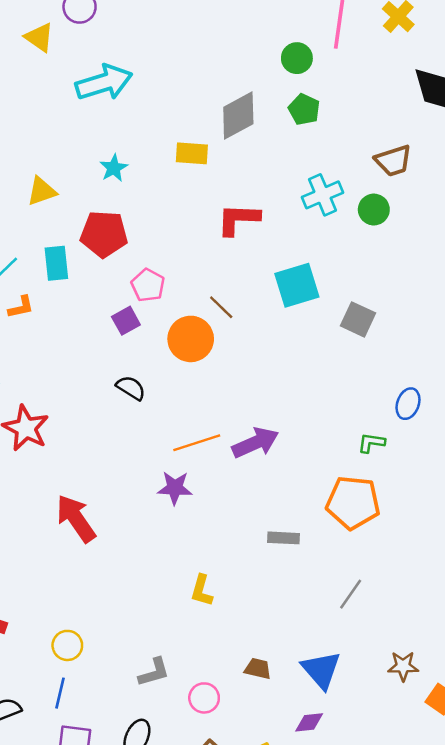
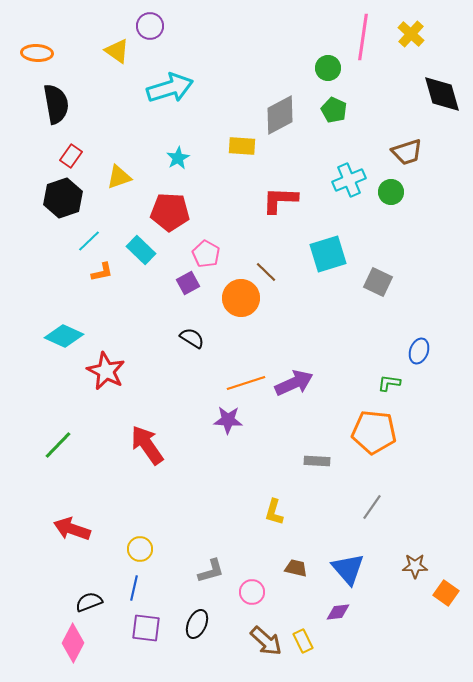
cyan rectangle: (56, 263) -> (141, 250), moved, turned -40
yellow L-shape: (202, 590) -> (274, 512), moved

